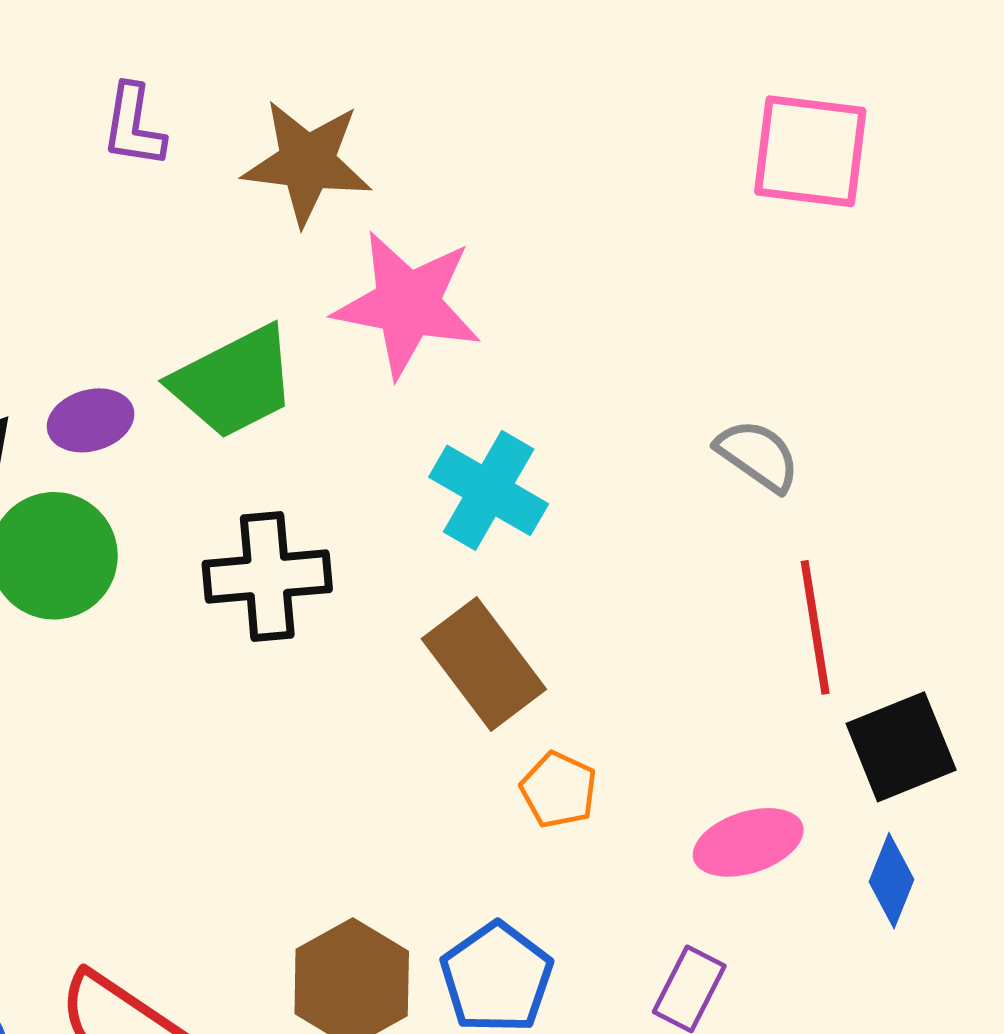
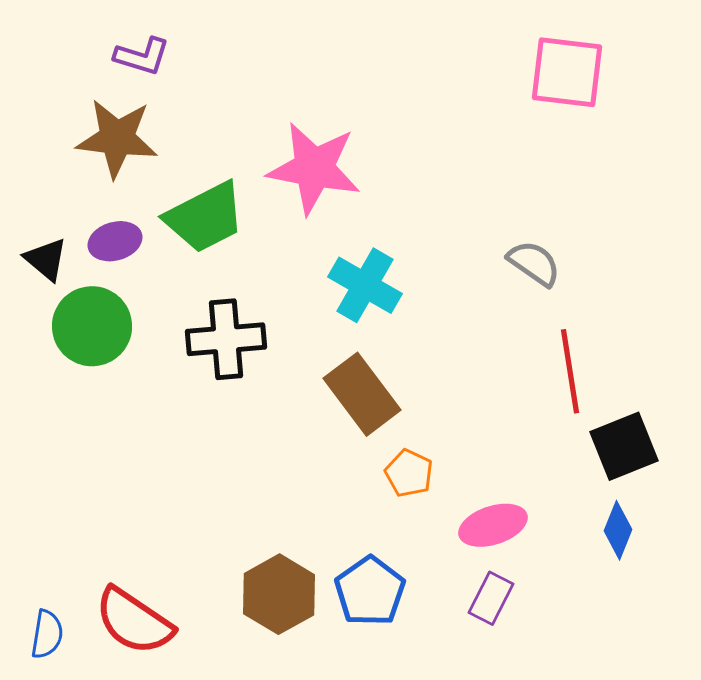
purple L-shape: (134, 126) -> (142, 56), turned -82
brown star: (307, 162) -> (117, 138), moved
pink ellipse: (748, 842) -> (493, 525), moved

